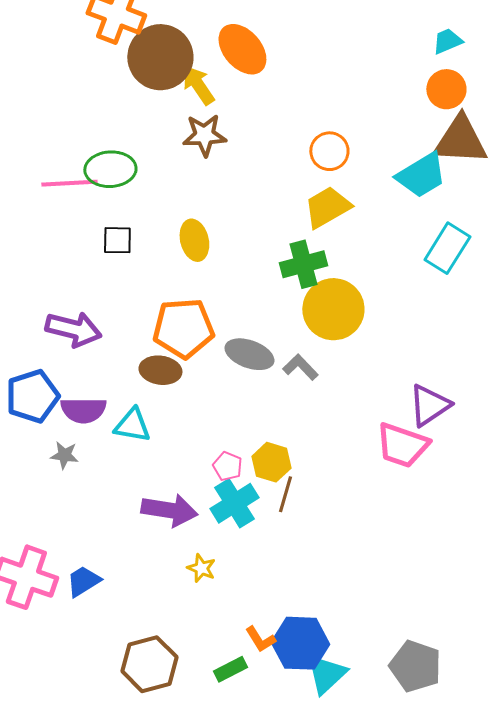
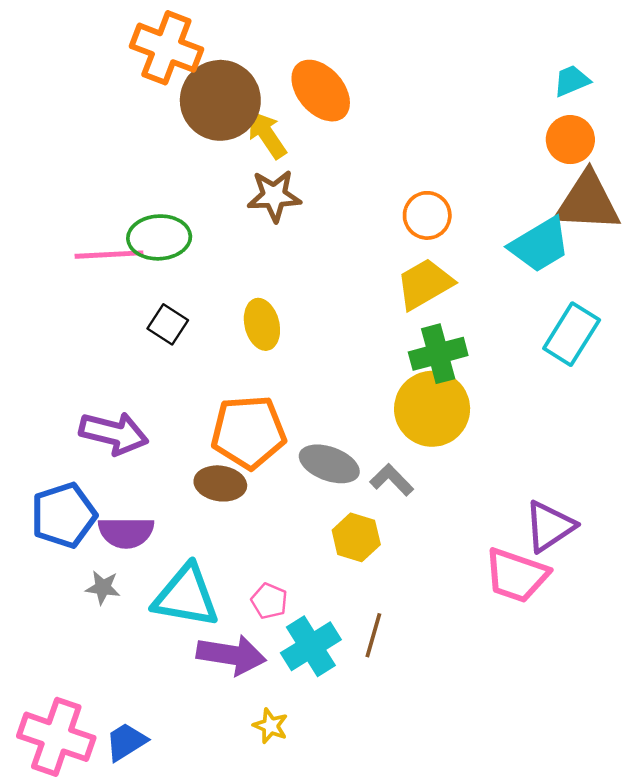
black square: (117, 240) -> (168, 324), turned 32
green cross: (303, 264) -> (438, 354), moved
cyan triangle: (132, 425) -> (186, 596), moved, size x1.5
yellow hexagon: (271, 462) -> (356, 537), moved
pink pentagon: (227, 466) -> (269, 601), moved

